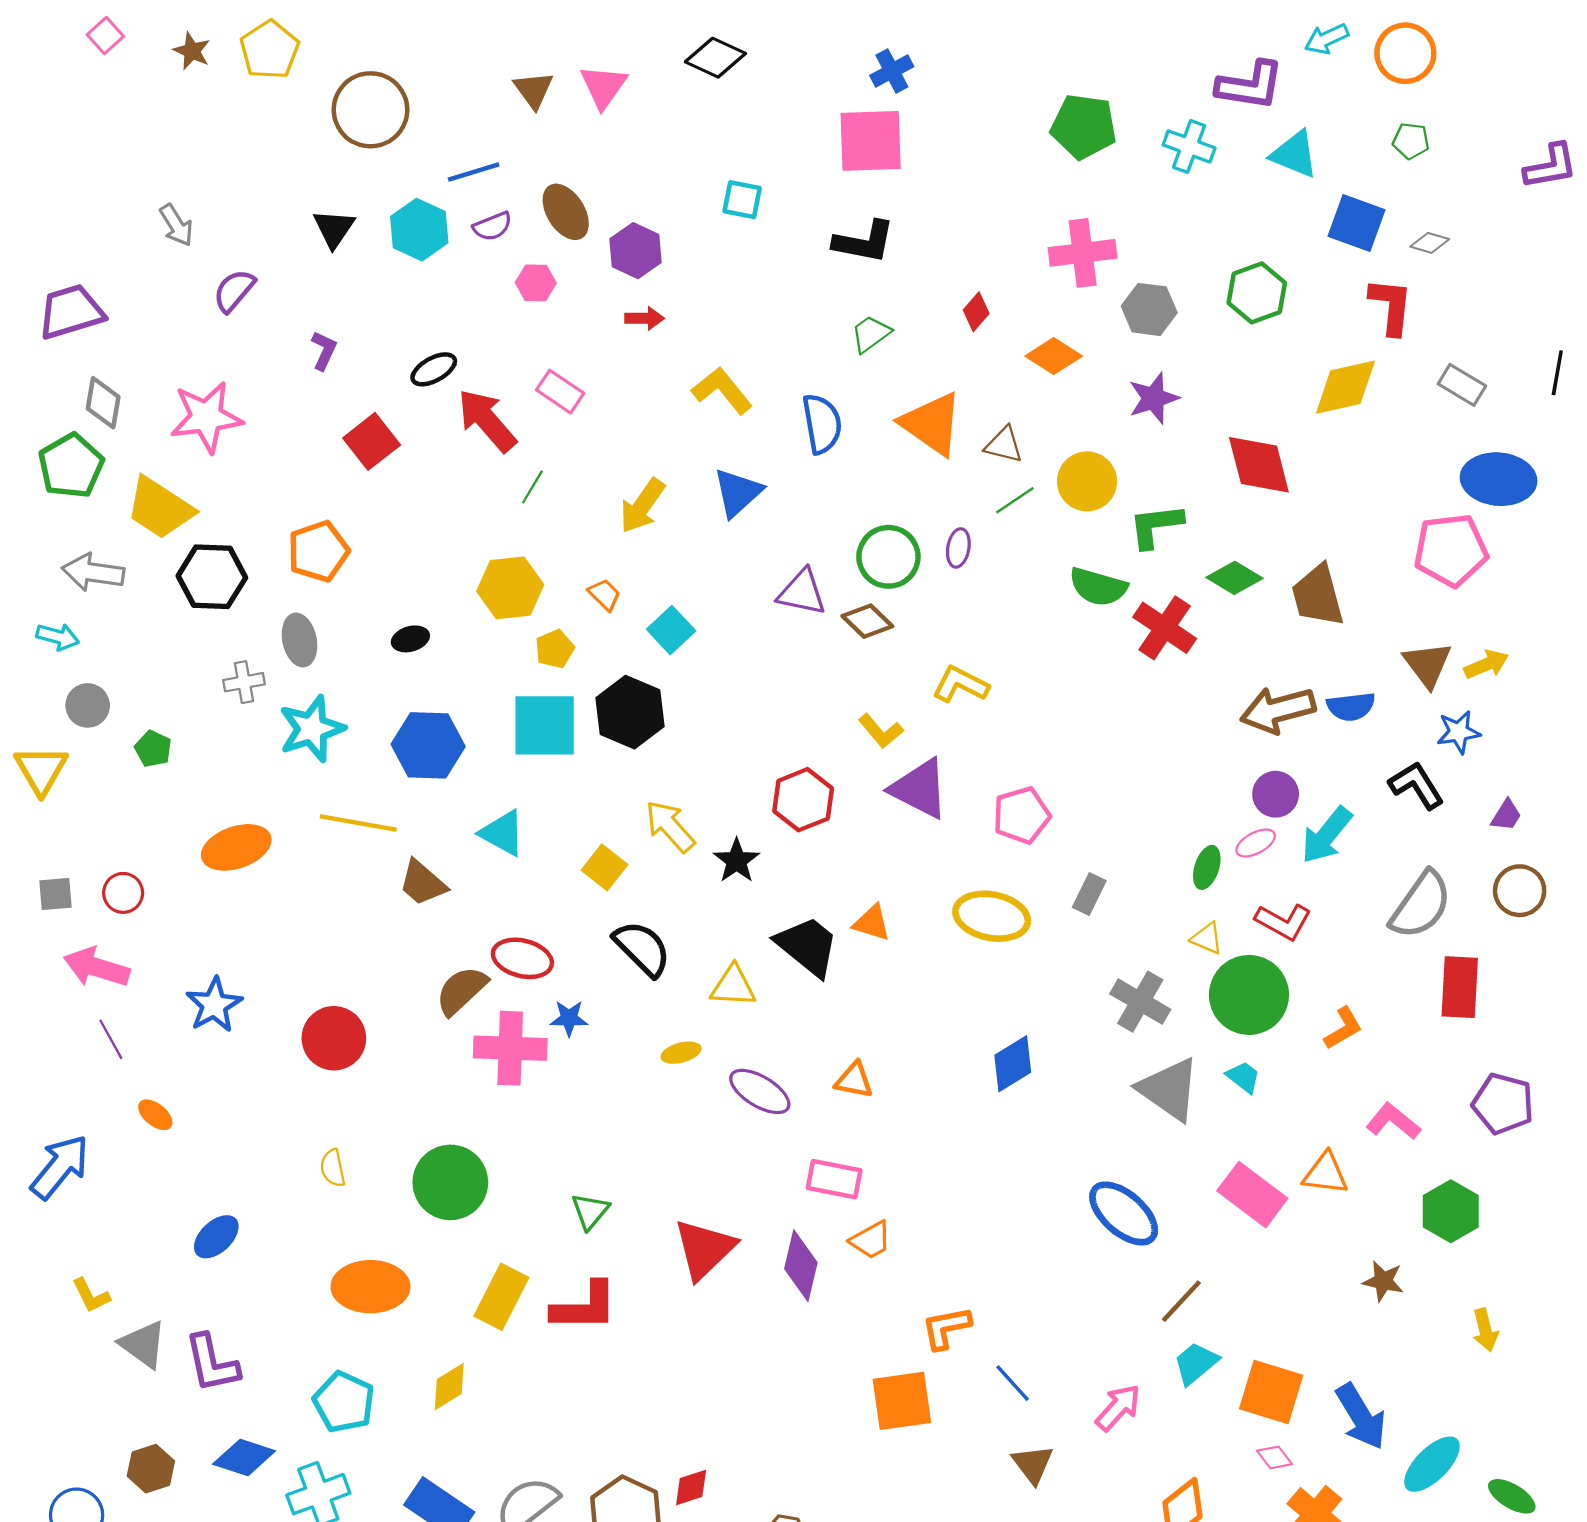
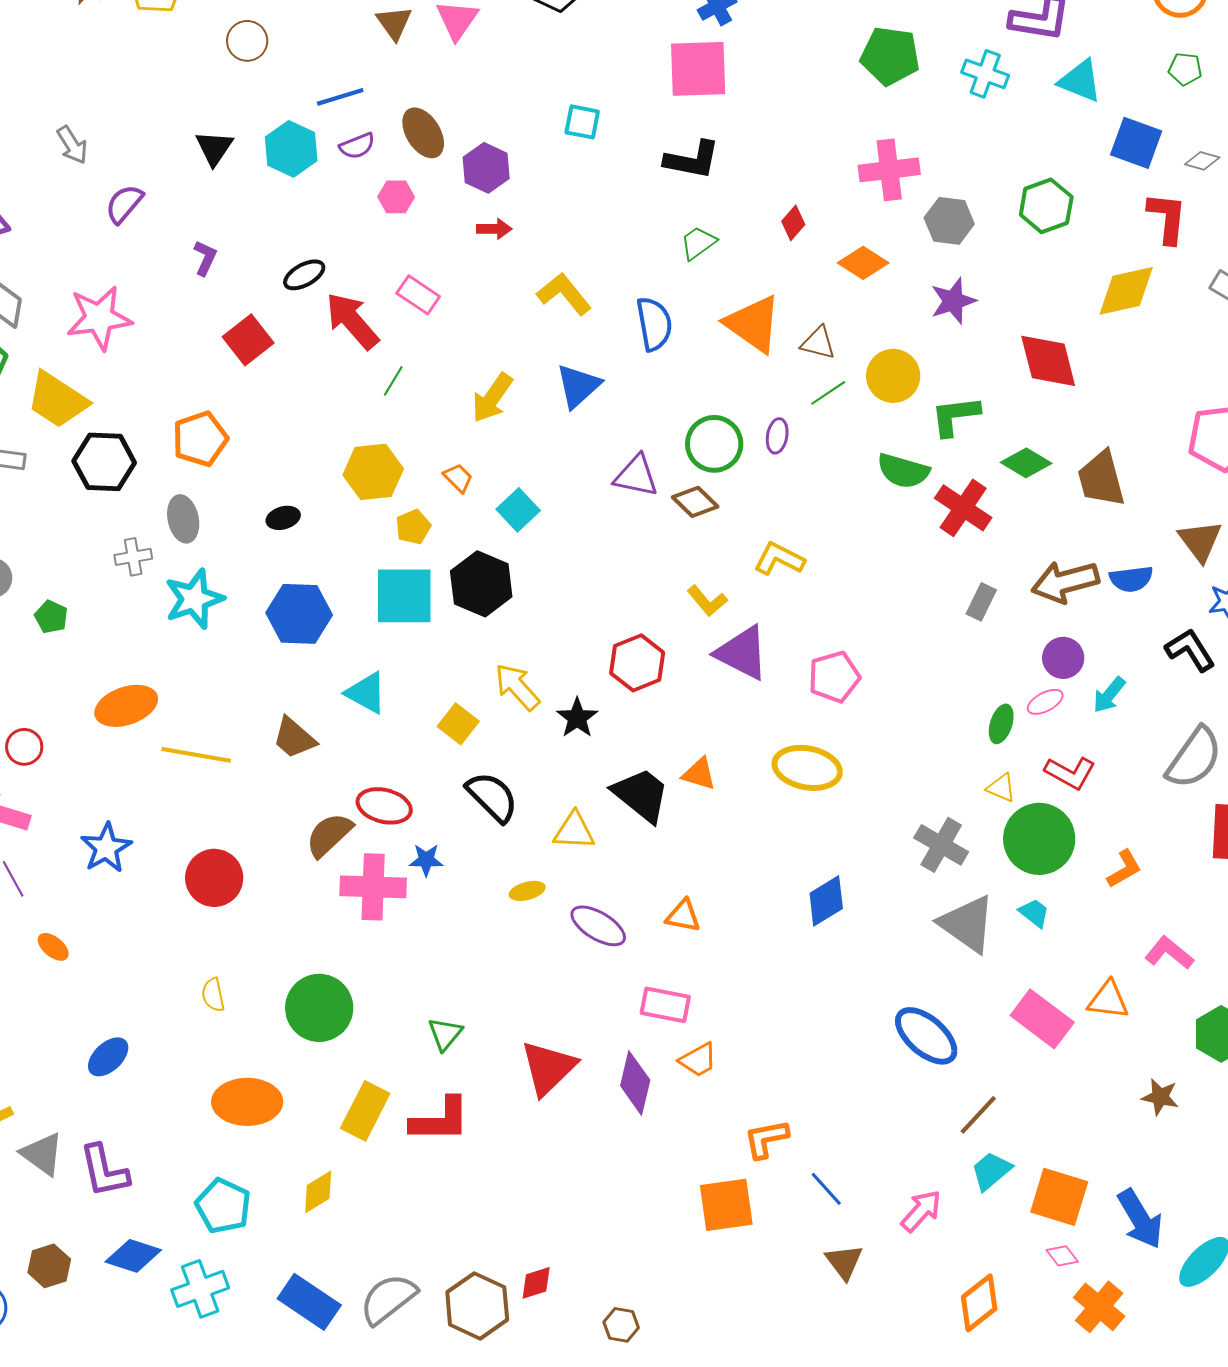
brown circle: (370, 110) -> (247, 41), size x0.6
yellow line: (358, 823) -> (196, 755), moved
cyan arrow: (1327, 835) -> (1109, 695), size x0.7
gray rectangle: (1089, 894) -> (981, 602), moved

